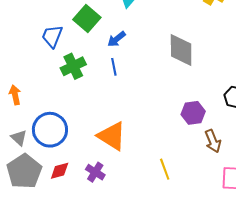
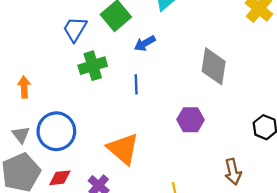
blue line: (114, 67) -> (136, 84), moved
purple hexagon: (193, 113) -> (191, 120), moved

